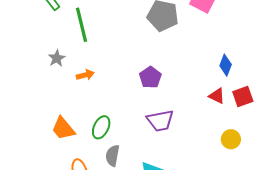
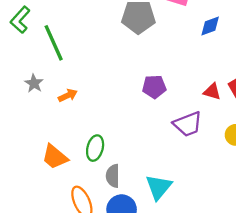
blue diamond: (226, 65) -> (210, 26), moved, turned 60
purple pentagon: (150, 77) -> (154, 87), moved, turned -30
purple trapezoid: (160, 121) -> (188, 124), moved

